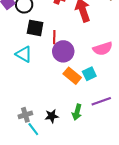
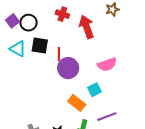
cyan triangle: (24, 54) -> (18, 49), moved
orange rectangle: (72, 76) -> (77, 103), moved

